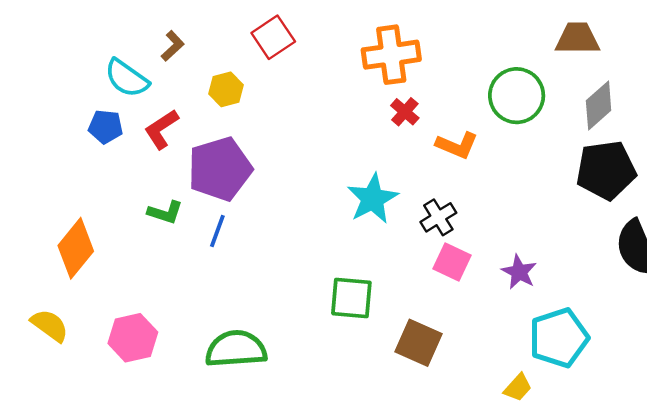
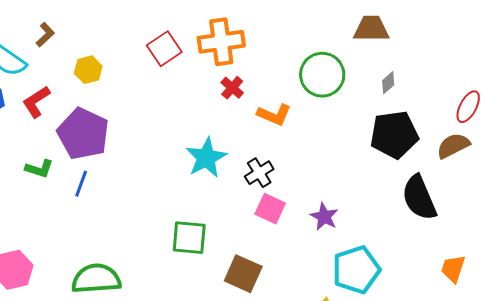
red square: (273, 37) -> (164, 49), moved
gray diamond: (599, 106) -> (388, 83), size x0.6
purple pentagon: (220, 169) -> (83, 134), turned -30

